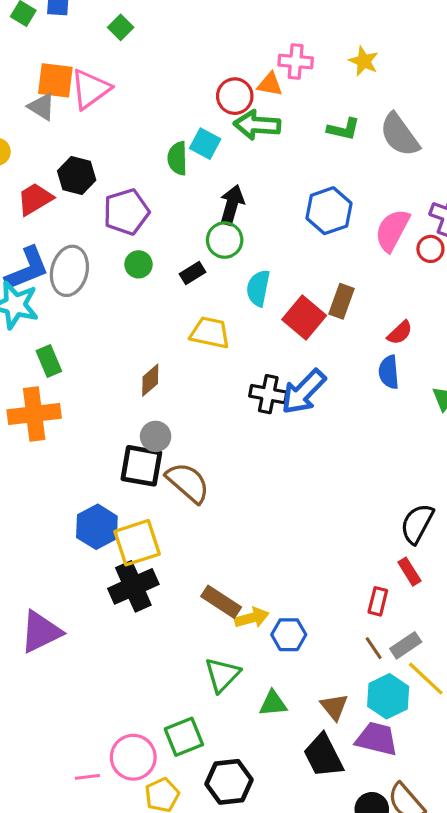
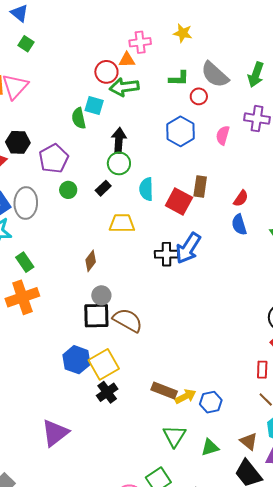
pink semicircle: (392, 230) -> (223, 135), size x0.7
red circle: (430, 249) -> (199, 96), moved
black cross: (133, 586) -> (107, 392), size x0.7

